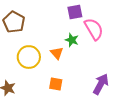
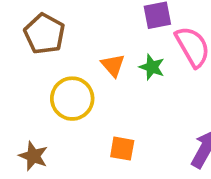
orange triangle: (57, 53) -> (113, 65), moved

